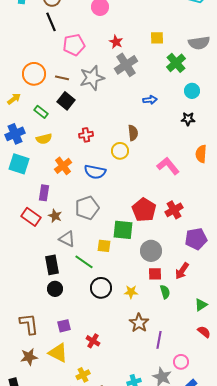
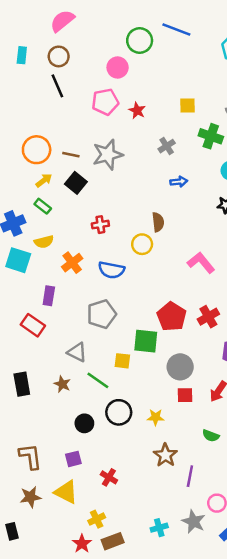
pink pentagon: (74, 45) -> (105, 102), moved
green cross: (176, 63) -> (211, 136), turned -30
gray cross: (126, 65) -> (167, 146), moved, size x0.6
yellow arrow: (14, 99) -> (44, 180), moved
green rectangle: (41, 112) -> (43, 206), moved
yellow semicircle: (44, 139) -> (44, 242), moved
brown star: (55, 216) -> (62, 384), moved
black rectangle: (52, 265) -> (22, 384), moved
black circle: (55, 289) -> (84, 423), moved
green semicircle: (165, 292) -> (211, 436), moved, turned 128

